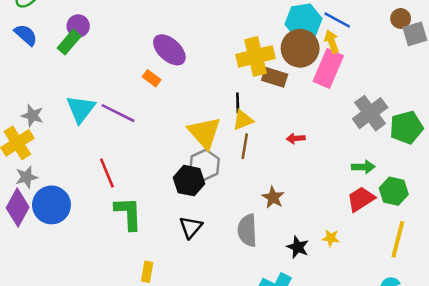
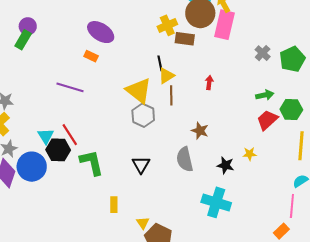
yellow cross: (255, 56) -> (167, 25), size x0.7
cyan triangle: (81, 109) -> (46, 136), moved, size x0.7
gray cross: (370, 113) -> (263, 53), size x0.6
red arrow: (296, 138) -> (209, 83), turned 112
black hexagon: (189, 181) -> (58, 150), moved

